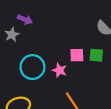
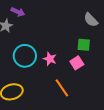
pink square: (77, 55) -> (77, 63), moved, turned -32

